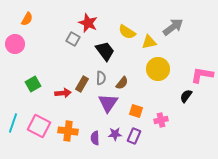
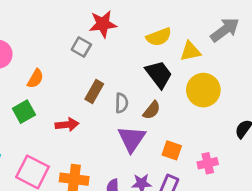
orange semicircle: (27, 19) -> (35, 79), moved
red star: (88, 23) -> (103, 24), turned -30
yellow semicircle: (127, 32) -> (159, 37), turned -54
black trapezoid: (105, 51) -> (159, 74), moved
brown rectangle: (82, 84) -> (94, 92), moved

